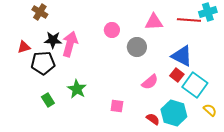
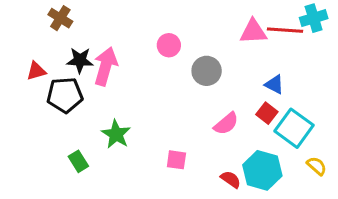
pink triangle: (154, 22) -> (253, 32), moved
blue triangle: (182, 56) -> (274, 84), size x0.6
green rectangle: (48, 100) -> (78, 161), moved

